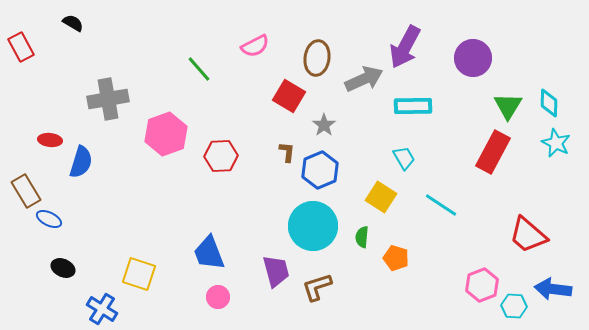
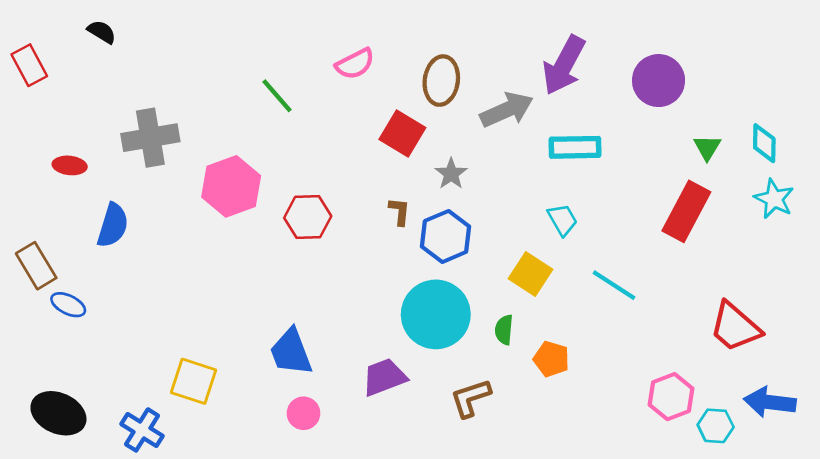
green triangle: (508, 106) -> (707, 147), size x0.7
red ellipse: (50, 140) -> (70, 165), moved
black ellipse: (63, 268) -> (58, 413), moved, size x1.6
purple trapezoid: (276, 271) -> (384, 377), turned -96
brown L-shape: (317, 287) -> (471, 398), moved

